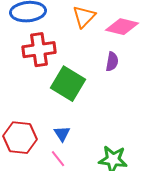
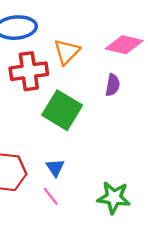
orange triangle: (84, 17) -> (67, 52), moved

